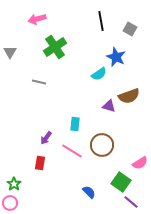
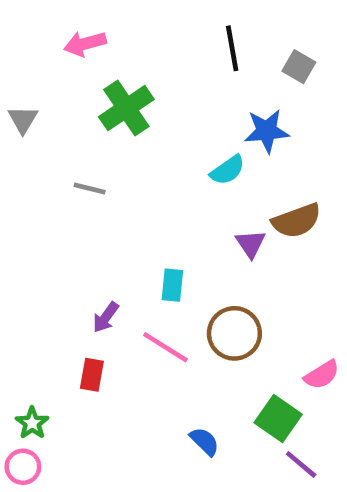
blue star: (116, 57) -> (267, 131), turned -30
purple triangle: (109, 106) -> (251, 244), turned 40

